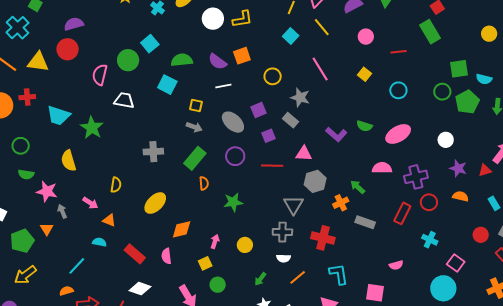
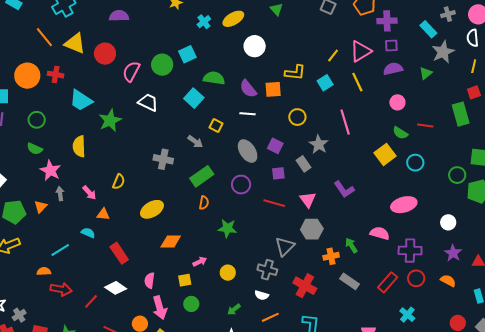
yellow L-shape: (242, 19) -> (295, 73), moved
red circle: (68, 49) -> (105, 54), moved
yellow square: (365, 74) -> (385, 154), moved, size x1.5
purple square: (258, 110) -> (275, 146), turned 35
green semicircle: (364, 126) -> (400, 133), moved
gray arrow: (194, 127) -> (195, 141), moved
pink triangle: (304, 154) -> (308, 200), turned 36
orange triangle: (109, 220) -> (103, 214), turned -32
pink arrow: (215, 241) -> (200, 262), turned 32
pink semicircle: (166, 256) -> (150, 280), moved

